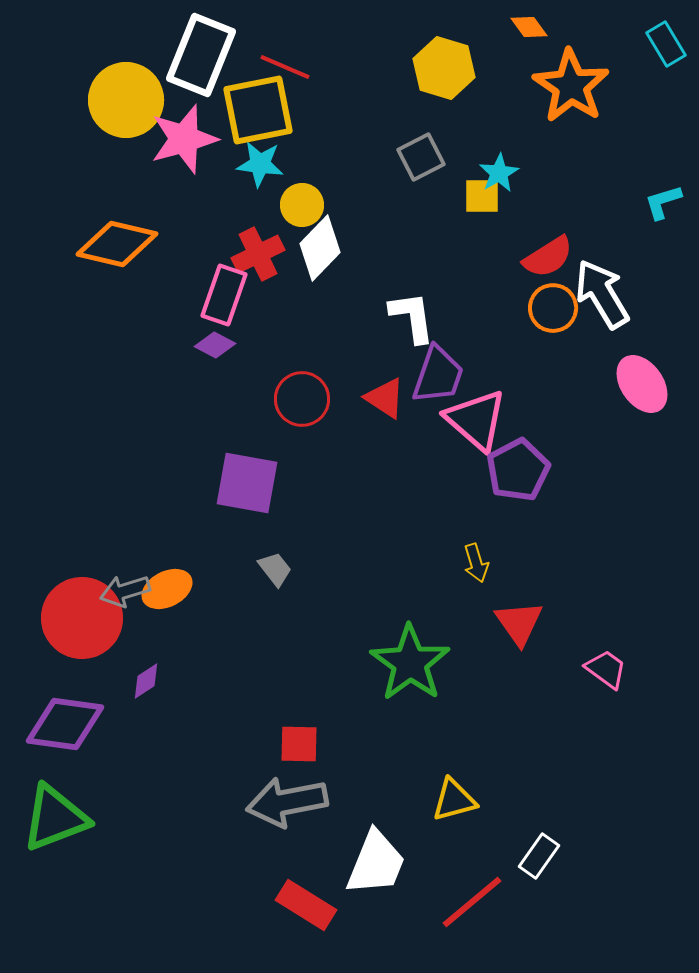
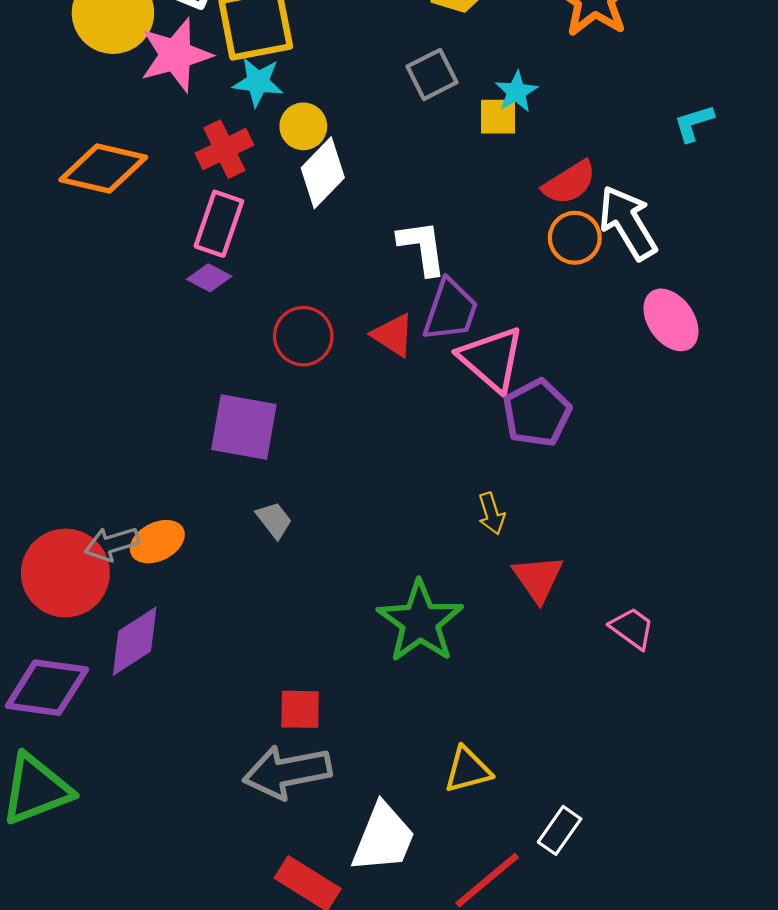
red cross: (258, 254) -> (224, 149), moved
purple diamond: (146, 681) -> (135, 641), size x1.8

